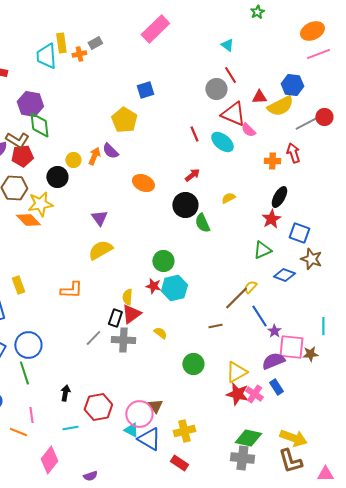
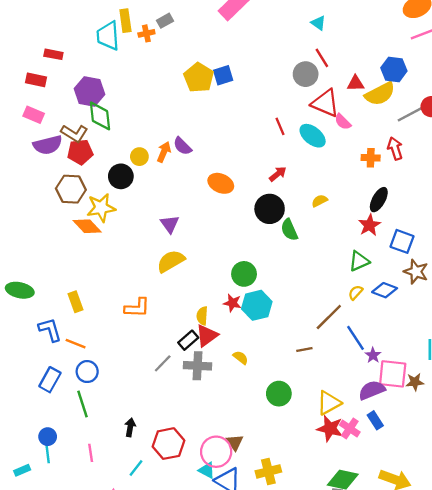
yellow pentagon: (124, 120) -> (199, 78), moved
yellow semicircle: (250, 287) -> (356, 293), moved
black rectangle: (115, 318) -> (188, 340), turned 30
blue circle: (28, 345) -> (87, 372), size x0.7
cyan line: (70, 428) -> (136, 468), turned -42
orange line: (18, 432) -> (76, 344), moved

